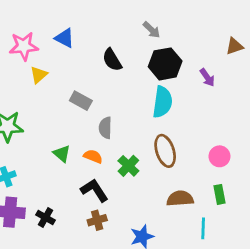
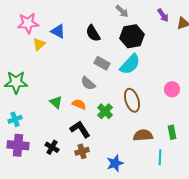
blue triangle: (65, 38) -> (58, 31), moved
purple arrow: (207, 77) -> (163, 15), moved
gray rectangle: (81, 101) -> (102, 63), moved
cyan semicircle: (162, 102) -> (130, 64), turned 35
gray semicircle: (105, 128) -> (88, 83), turned -49
pink circle: (219, 156) -> (172, 89), moved
black cross: (45, 218) -> (52, 147), moved

